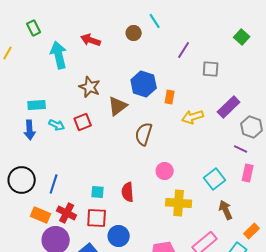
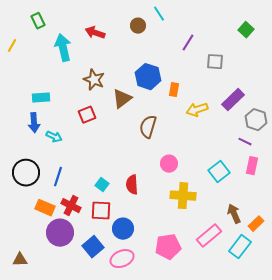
cyan arrow: (57, 125) -> (54, 137), moved
cyan square: (98, 192) -> (102, 185), turned 32
brown arrow: (226, 210) -> (234, 214), moved

